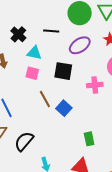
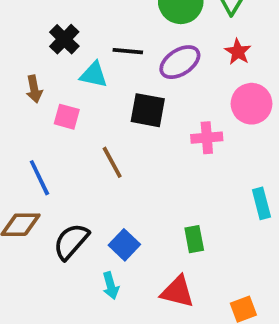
black line: (51, 31) -> (128, 51), moved
pink square: (32, 73) -> (67, 117), moved
blue square: (64, 108) -> (124, 245), moved

